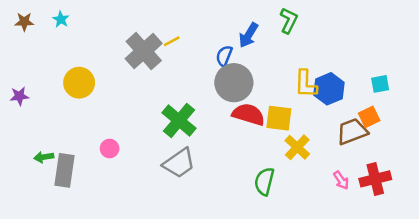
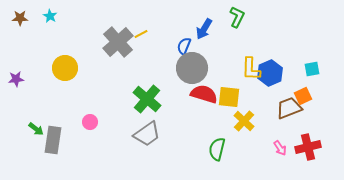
green arrow: (44, 157) -> (36, 129), turned -133

